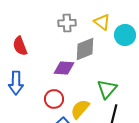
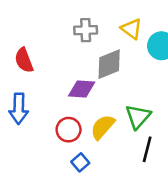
yellow semicircle: (80, 109) -> (103, 127), moved

